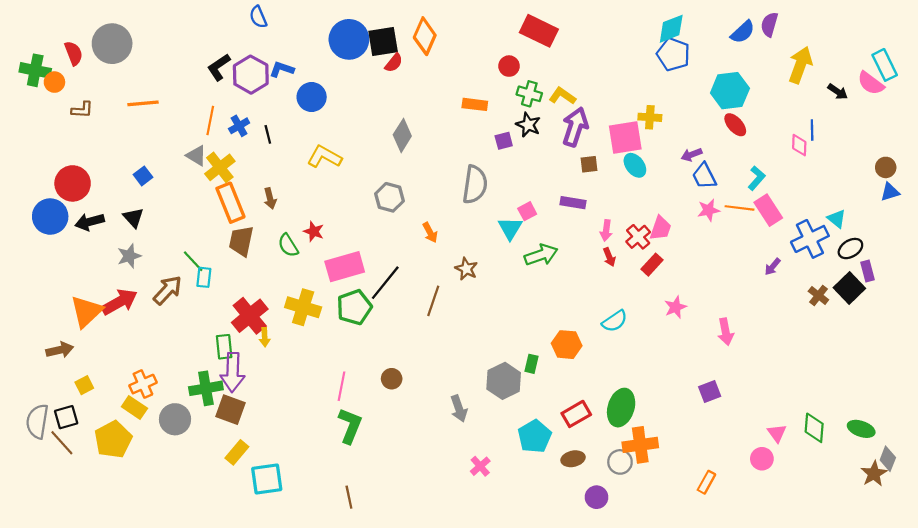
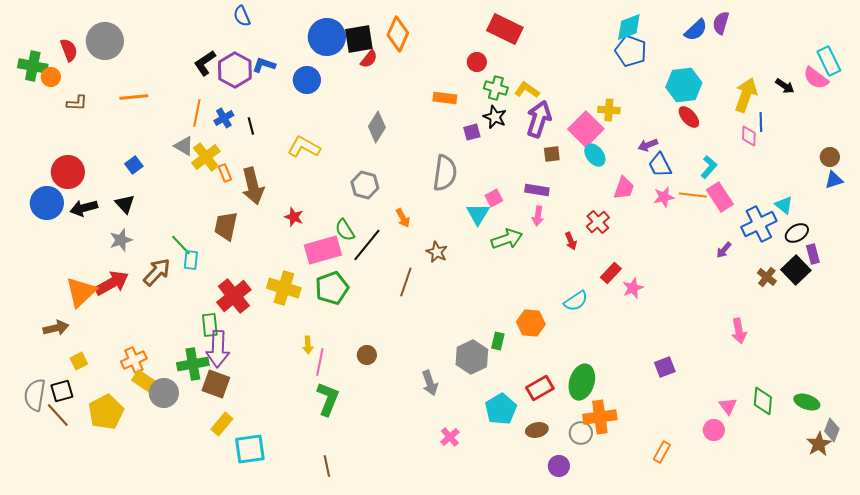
yellow arrow: (800, 65) -> (746, 95), moved
blue circle: (312, 97) -> (307, 80), moved
pink square: (625, 138) -> (586, 129), turned -36
brown arrow: (270, 198) -> (253, 186), size x1.8
orange rectangle: (230, 203) -> (225, 173), moved, size x0.5
pink trapezoid: (661, 228) -> (624, 188), moved
pink arrow: (606, 230) -> (538, 216), moved
green semicircle: (288, 245) -> (345, 230), moved
red rectangle: (652, 265) -> (611, 273), moved
black line: (385, 283) -> (367, 245), moved
pink arrow: (726, 332) -> (739, 331), moved
yellow arrow: (265, 337) -> (308, 345), moved
yellow rectangle: (134, 408) -> (144, 381), moved

